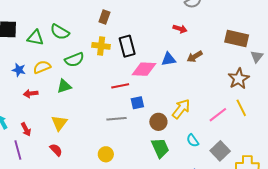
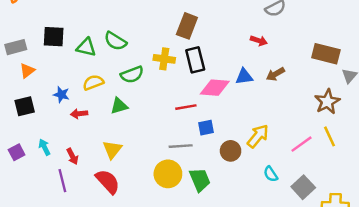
brown rectangle: (104, 17) -> (187, 26), moved, size x1.5
blue star: (19, 70) -> (61, 95), moved
green trapezoid: (160, 148) -> (200, 180), moved
red semicircle: (56, 150) -> (108, 182), size x1.6
yellow circle: (106, 154) -> (168, 174), moved, size x1.5

